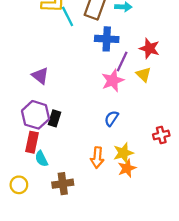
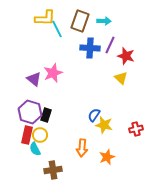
purple line: (122, 61) -> (110, 45), moved
pink star: (113, 80) -> (53, 73), moved
yellow star: (123, 153) -> (104, 125), moved, turned 30
yellow circle: (19, 185) -> (40, 135), moved

